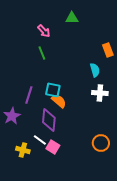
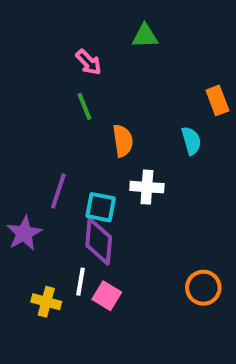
cyan square: (53, 90) -> (101, 207), moved
white cross: (100, 93) -> (147, 187), moved
orange semicircle: (59, 101) -> (123, 141), moved, turned 42
white line: (40, 140) -> (81, 282), turned 64

